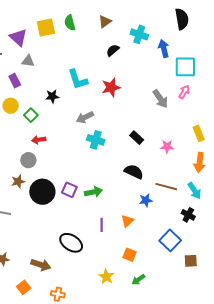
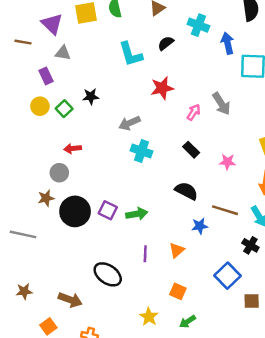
cyan L-shape: (78, 79) -> (131, 54), moved
pink arrow: (184, 92) -> (194, 112), moved
green square: (31, 115) -> (64, 109), moved

